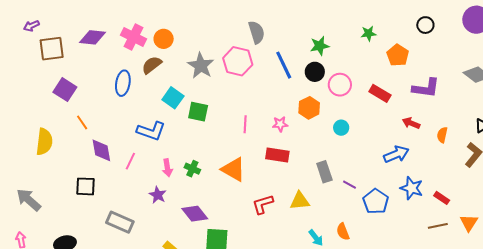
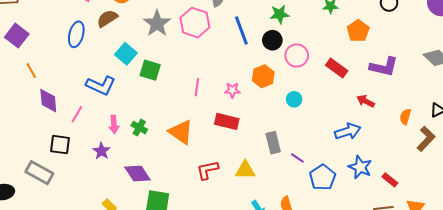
orange semicircle: (442, 135) -> (405, 117), moved
black square: (86, 186) -> (60, 145), moved
gray rectangle: (120, 222) -> (39, 173), moved

